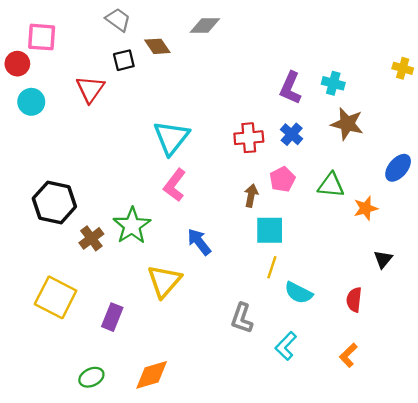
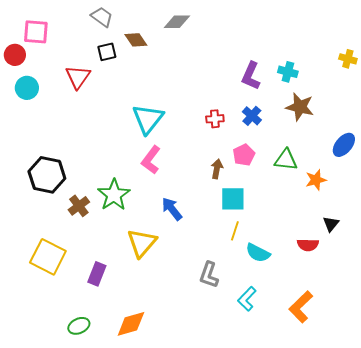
red cross: (249, 138) -> (215, 119), size x0.7
red semicircle: (354, 300) -> (308, 245), moved, turned -95
orange L-shape: (348, 355) -> (301, 307), size x1.5

